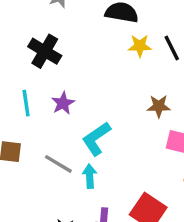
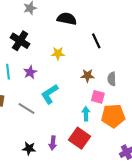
yellow star: (140, 46) -> (58, 53), moved
cyan arrow: (90, 176) -> (86, 114), moved

